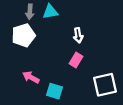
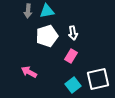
white pentagon: (23, 35) -> (47, 36), moved
cyan square: (55, 91) -> (73, 85), moved, turned 35

